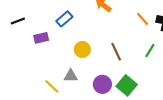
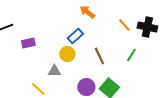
blue rectangle: (64, 19) -> (75, 36), moved
gray triangle: (71, 76) -> (54, 71), moved

